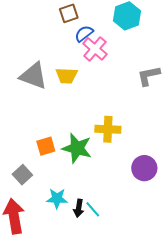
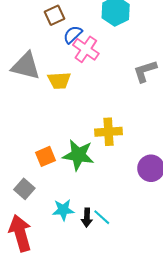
gray triangle: (33, 76) -> (26, 66), moved

